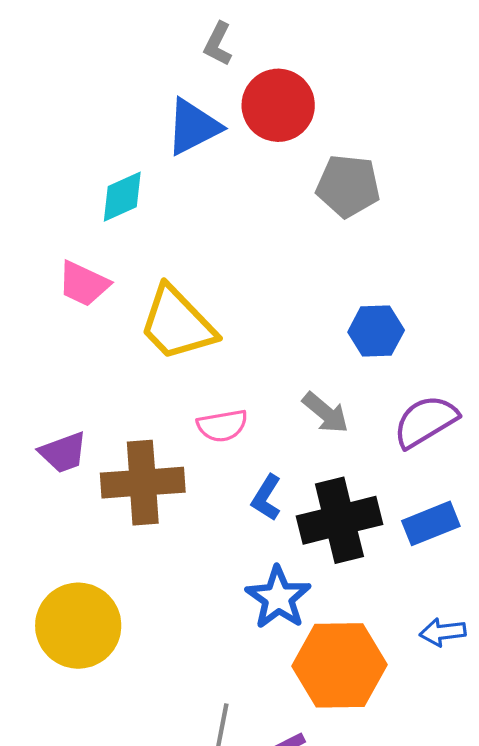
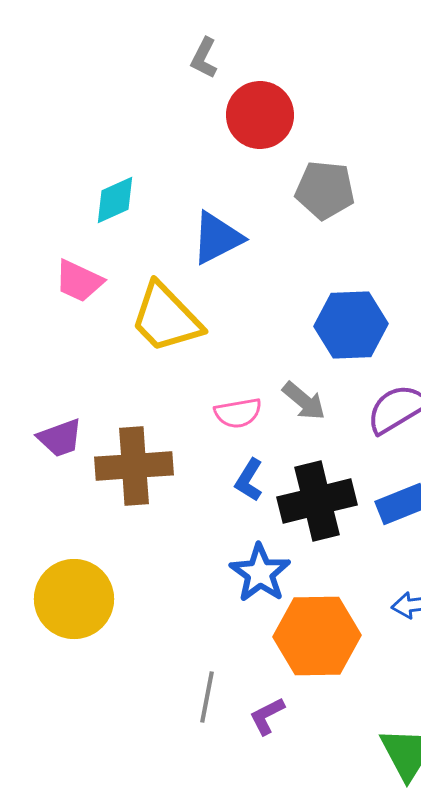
blue triangle: (193, 127) -> (217, 238), moved
blue hexagon: (376, 331) -> (351, 325), size x1.4
pink semicircle: (222, 426) -> (238, 413), moved

